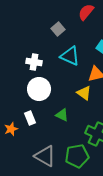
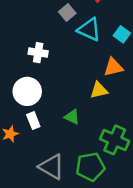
cyan triangle: (70, 56) -> (89, 29), moved
white circle: (39, 89) -> (27, 91), moved
yellow triangle: (84, 93) -> (99, 90), turned -49

